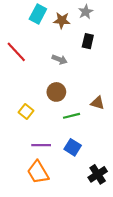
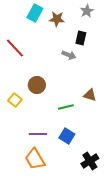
gray star: (86, 12) -> (87, 11), moved
gray arrow: (60, 59) -> (69, 55), moved
brown circle: (56, 92) -> (37, 85), moved
yellow square: (26, 112) -> (15, 100), moved

